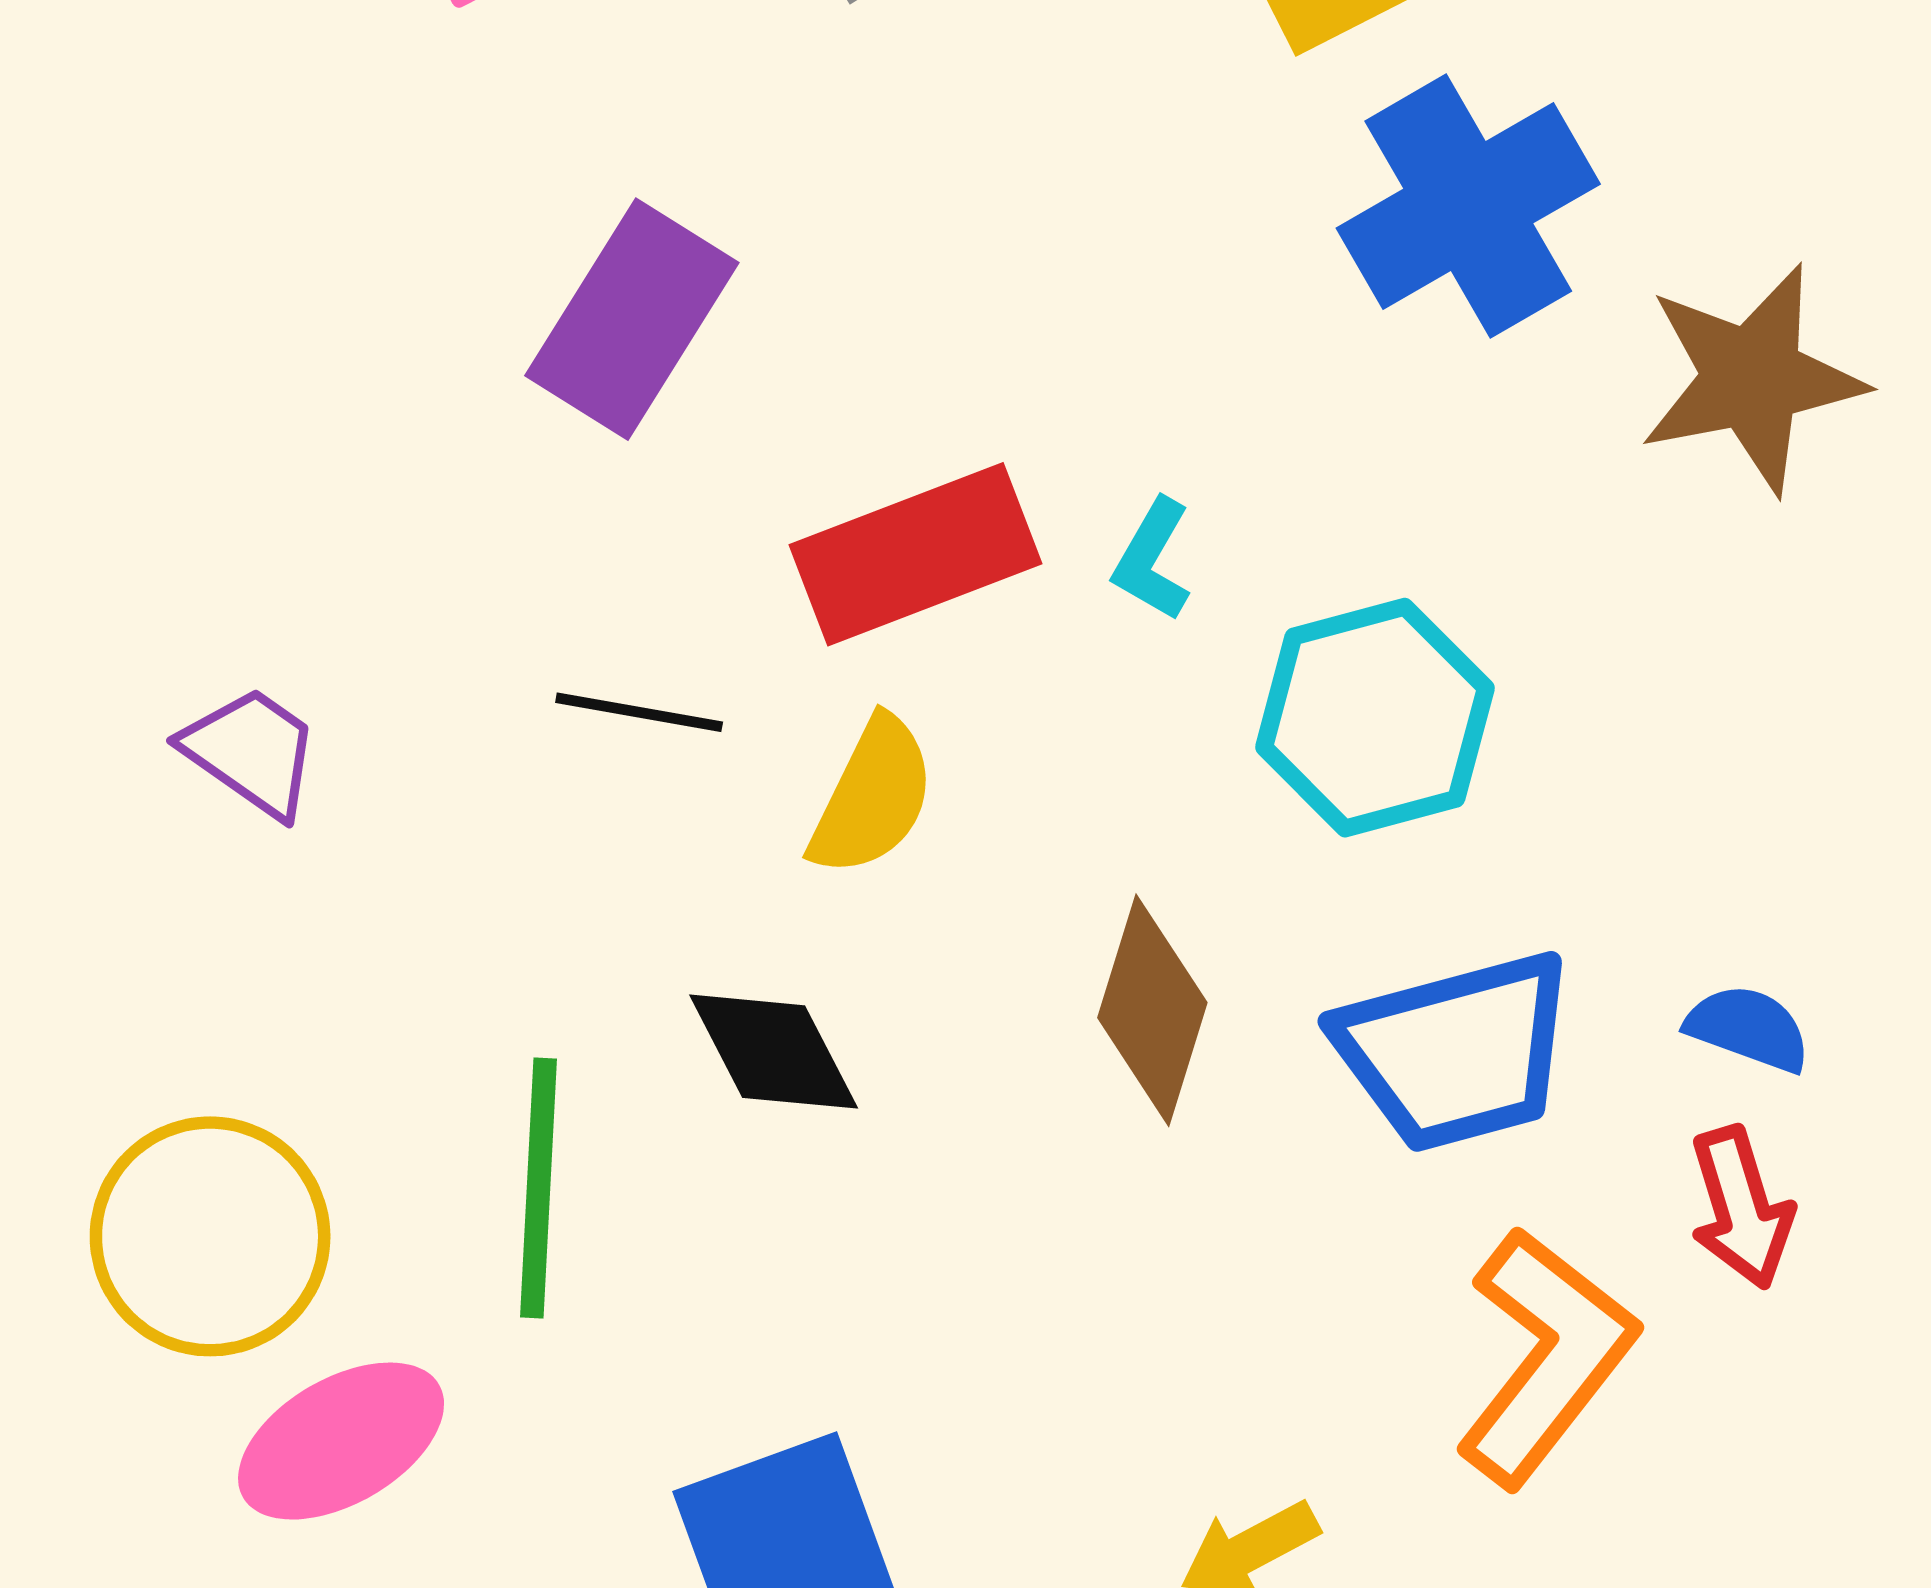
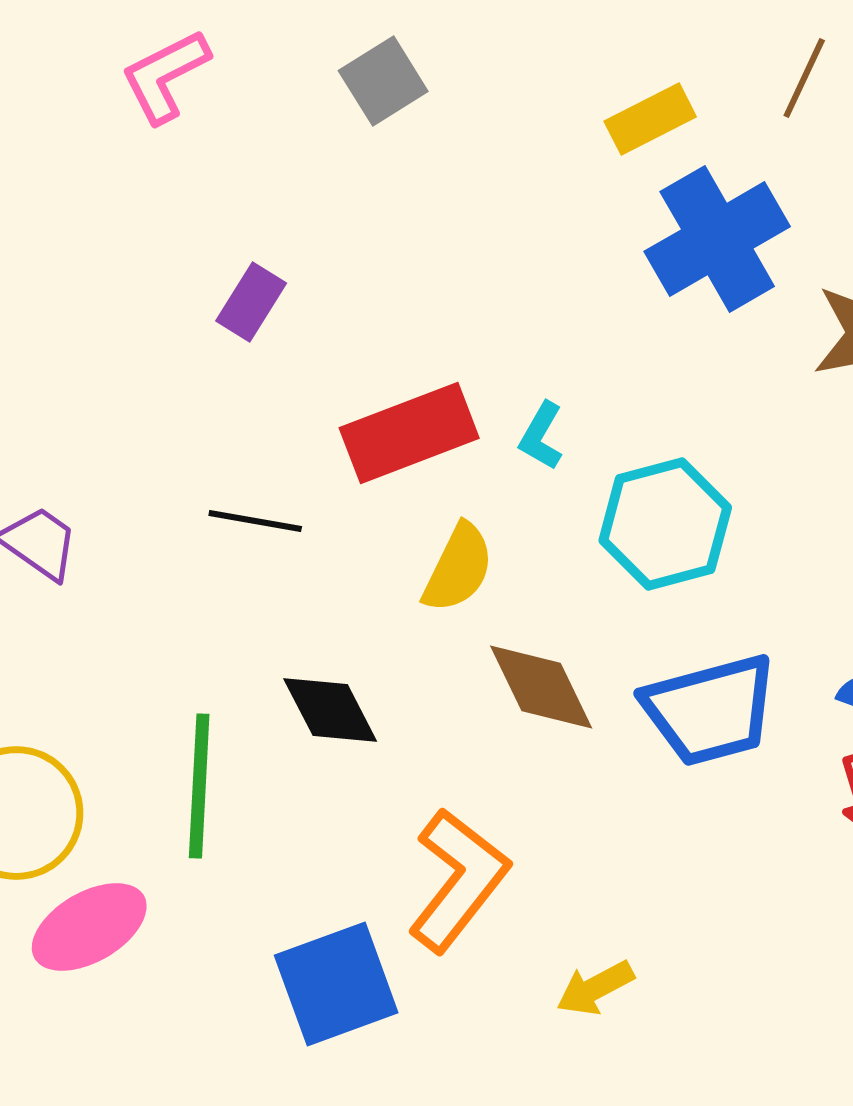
purple rectangle: (632, 319) -> (251, 302), size x0.6
yellow semicircle: (872, 797) -> (458, 568), moved
brown diamond: (1152, 1010) -> (541, 687), turned -43
orange L-shape: (1546, 1357) -> (458, 880), moved

